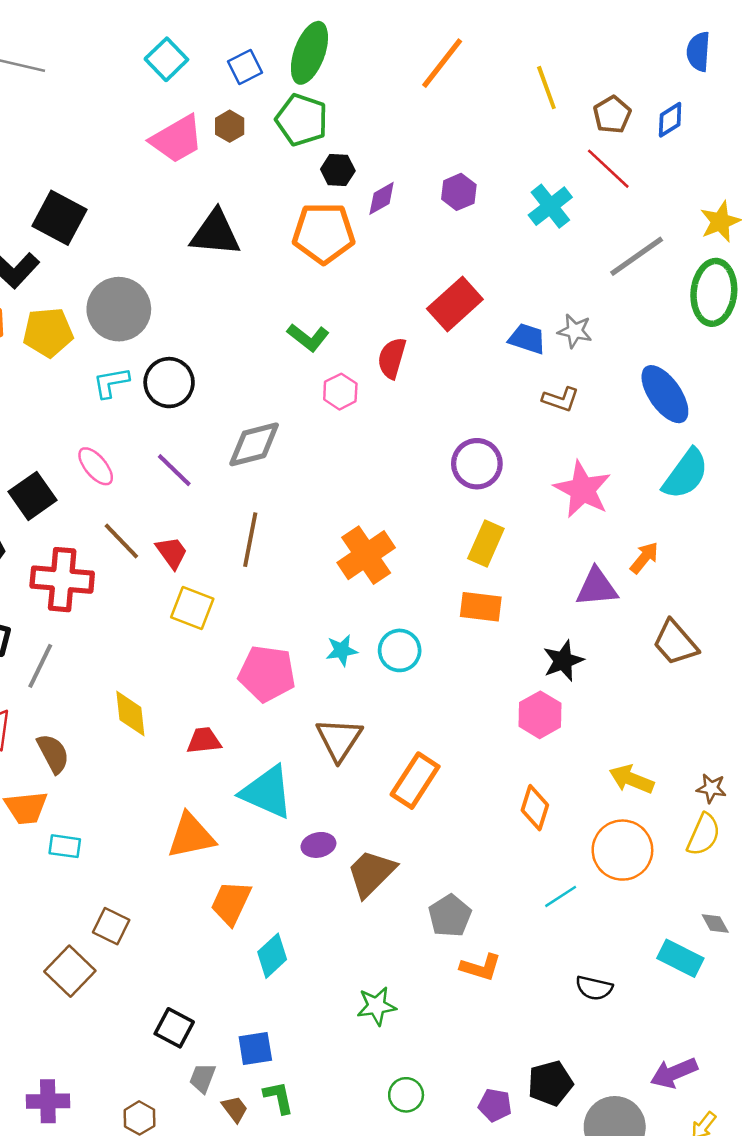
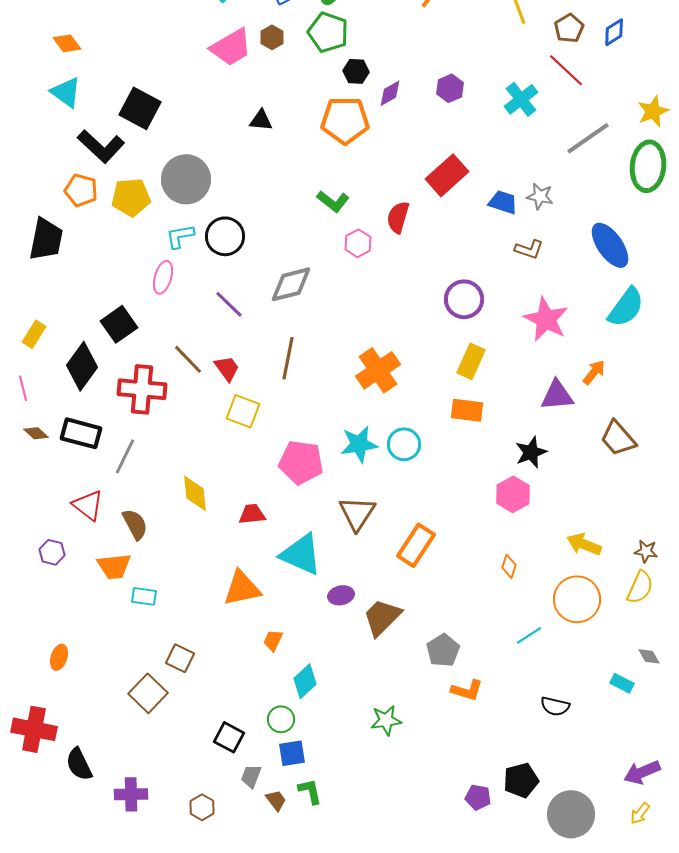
black triangle: (215, 233) -> (261, 120), size x0.6
pink ellipse: (96, 466) -> (163, 277), moved, turned 56
cyan star: (342, 650) -> (359, 444), size x1.5
orange diamond: (535, 808) -> (509, 566), size x0.7
orange trapezoid: (231, 903) -> (273, 640), size x0.6
cyan rectangle: (680, 958) -> (622, 683), size x0.7
purple arrow: (674, 1073) -> (642, 772), moved
green circle: (406, 1095) -> (281, 719), moved

